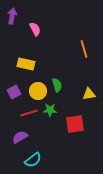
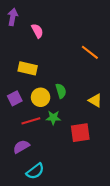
orange line: (84, 49) -> (90, 52), turned -36
yellow triangle: (89, 94) -> (95, 100), turned 40

